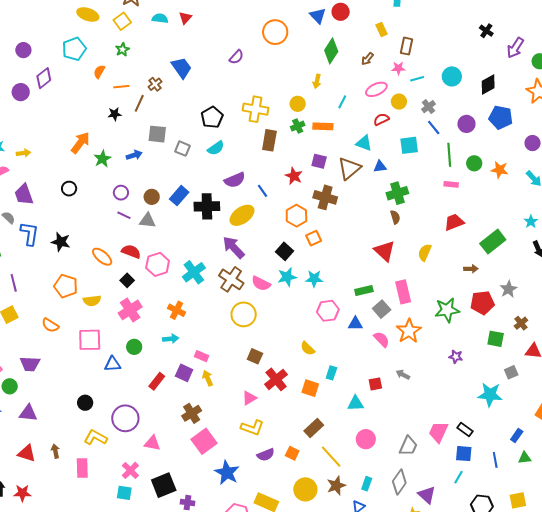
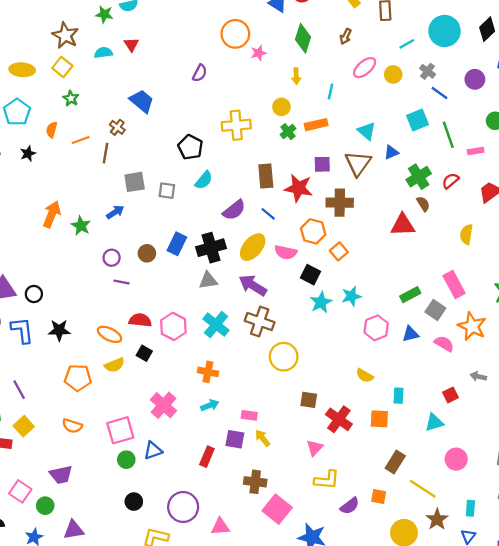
pink star: (398, 68) -> (259, 53), moved
cyan circle: (452, 76) -> (445, 31), size x1.4
black star: (115, 114) -> (28, 154), moved
red semicircle: (381, 119) -> (450, 181), moved
brown rectangle: (269, 140) -> (266, 176), moved
cyan triangle: (364, 143) -> (367, 131), turned 36
green line: (449, 155) -> (448, 135), moved
red star: (294, 176) -> (299, 188), size x1.4
black circle: (69, 189) -> (34, 294), moved
gray triangle: (147, 220) -> (208, 280), moved
red triangle: (384, 251) -> (403, 225), moved, turned -30
pink semicircle: (261, 283) -> (286, 252), moved
yellow semicircle: (92, 301) -> (114, 365), moved
pink cross: (130, 310) -> (163, 405), moved
green circle: (134, 347) -> (126, 460), moved
brown cross: (192, 413) -> (255, 482), turned -36

